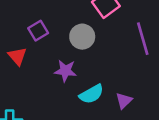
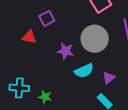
gray circle: (82, 37) -> (95, 39), moved, size x1.4
red triangle: (17, 56) -> (29, 37), turned -42

